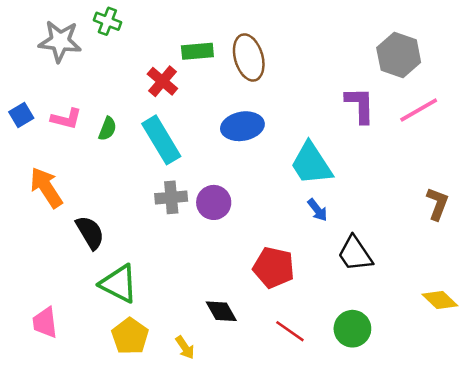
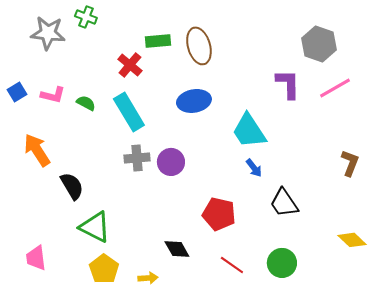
green semicircle: (107, 129) -> (86, 103), turned -84
yellow arrow: (185, 347) -> (148, 278), turned -60

